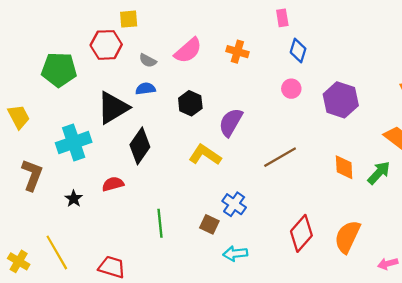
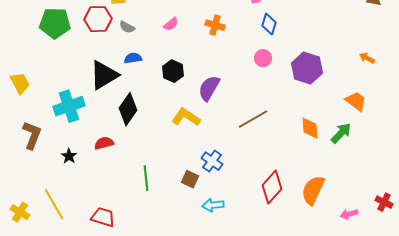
pink semicircle: (188, 50) -> (171, 24), size x0.6
gray semicircle: (148, 61) -> (127, 27), moved
green pentagon: (59, 70) -> (55, 23), moved

